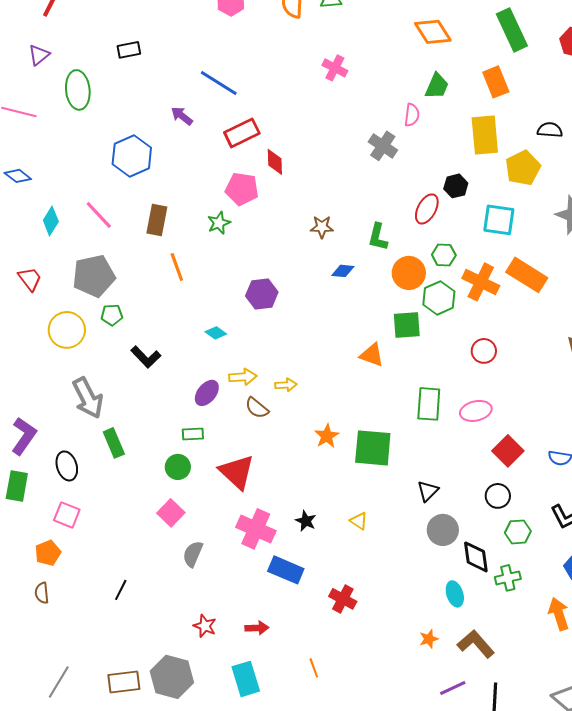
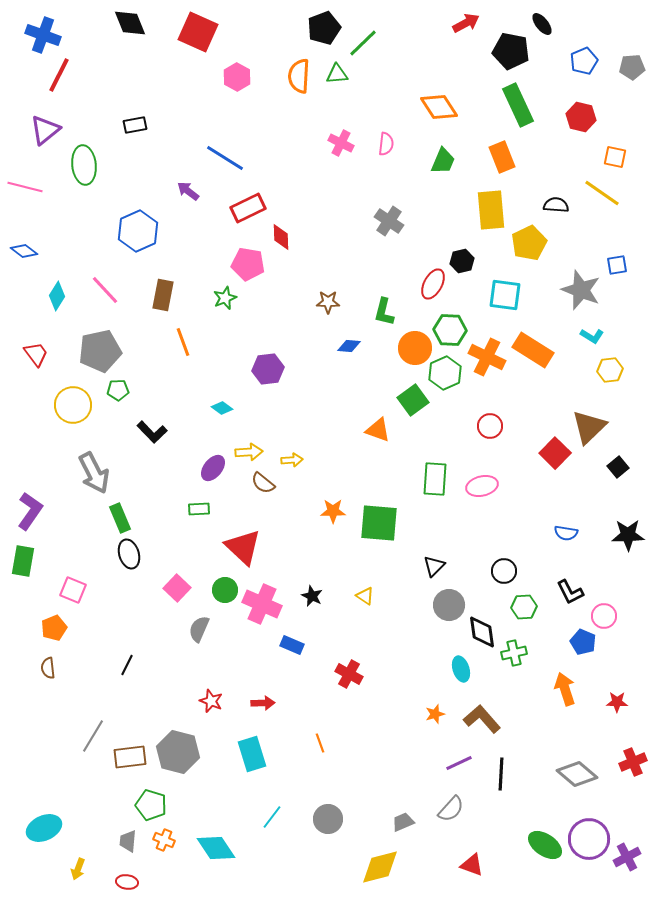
purple triangle: (39, 55) -> (45, 130), size x1.4
pink semicircle: (412, 115) -> (386, 144), moved
green hexagon: (444, 255) -> (450, 330), size x1.4
green square: (407, 325) -> (413, 400), turned -32
orange star: (327, 436) -> (333, 511), turned 30
red square: (508, 451) -> (555, 453), moved
black ellipse: (67, 466) -> (129, 554), moved
green circle: (178, 467) -> (225, 590), moved
blue rectangle: (286, 570) -> (292, 645), size x0.7
gray line: (59, 682) -> (93, 736), moved

